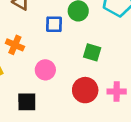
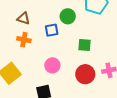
orange cross: (15, 45) -> (24, 40), moved

